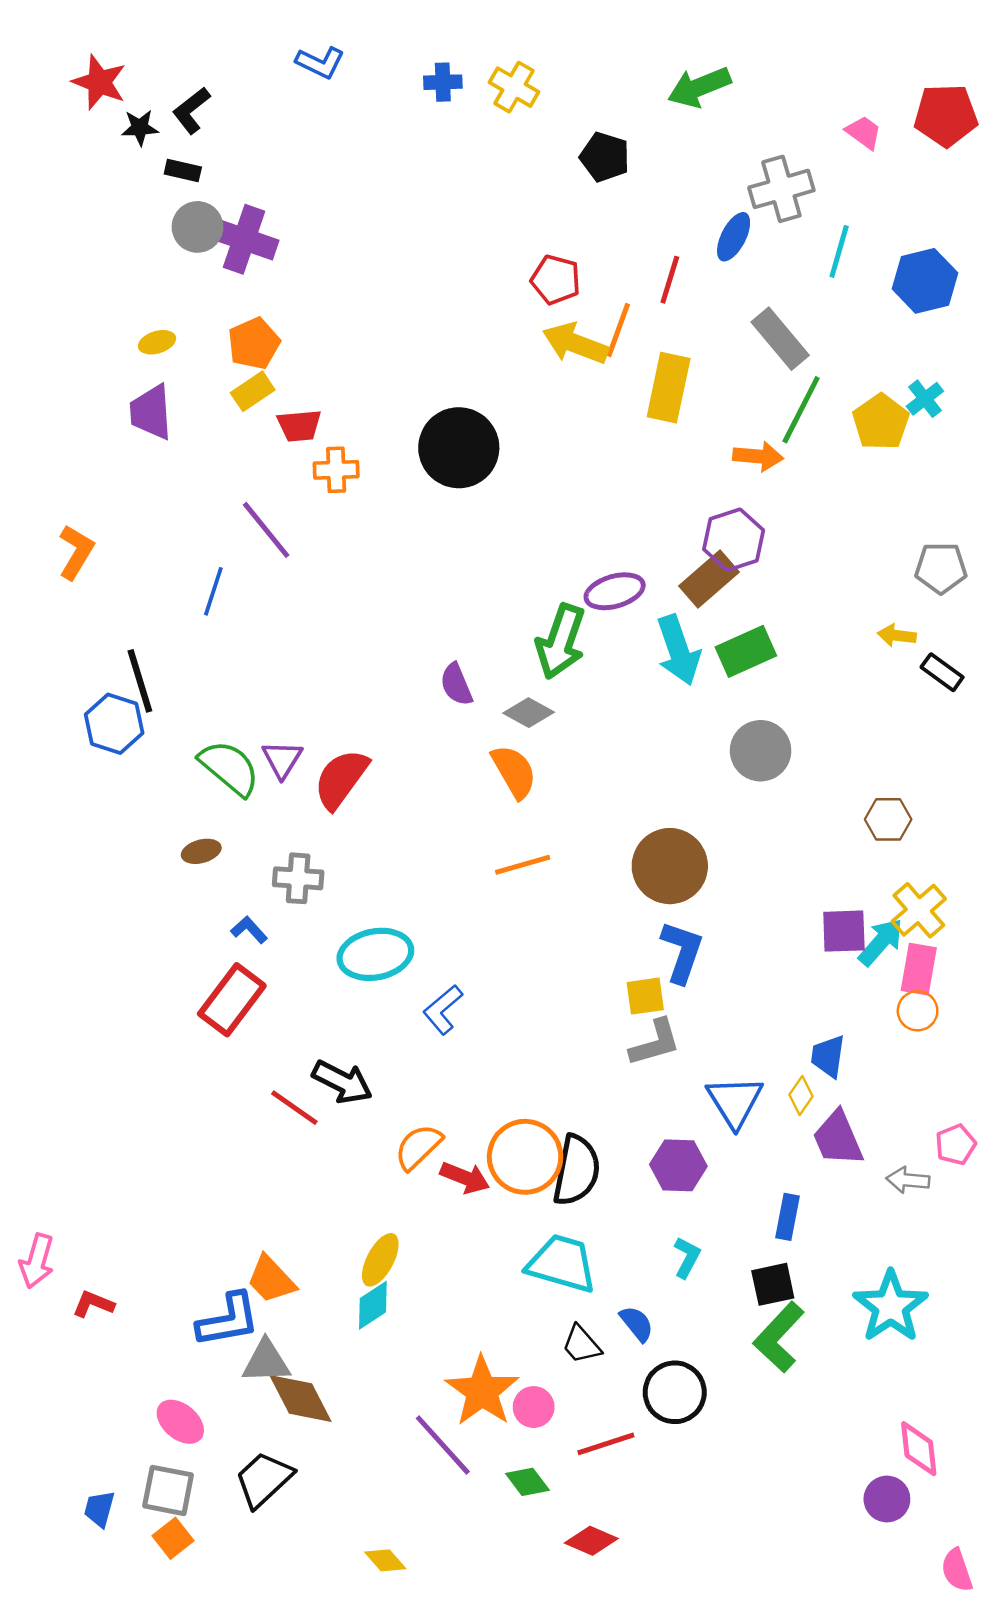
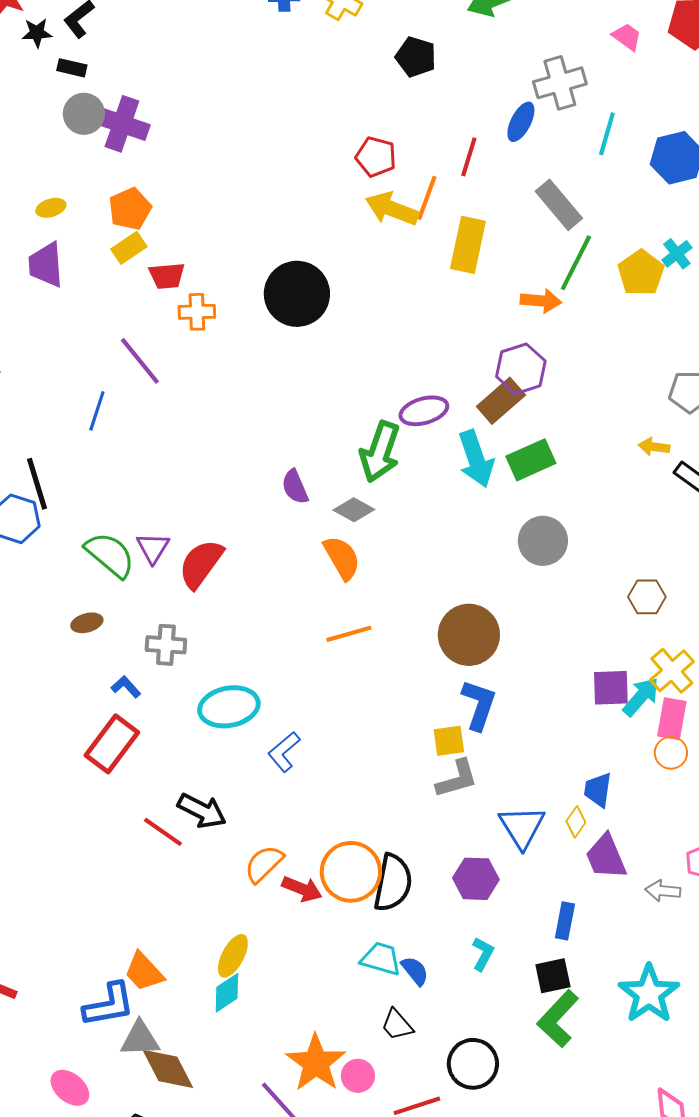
cyan trapezoid: (562, 1263) -> (381, 959), size x0.7
blue semicircle: (637, 1324) -> (415, 971), moved

